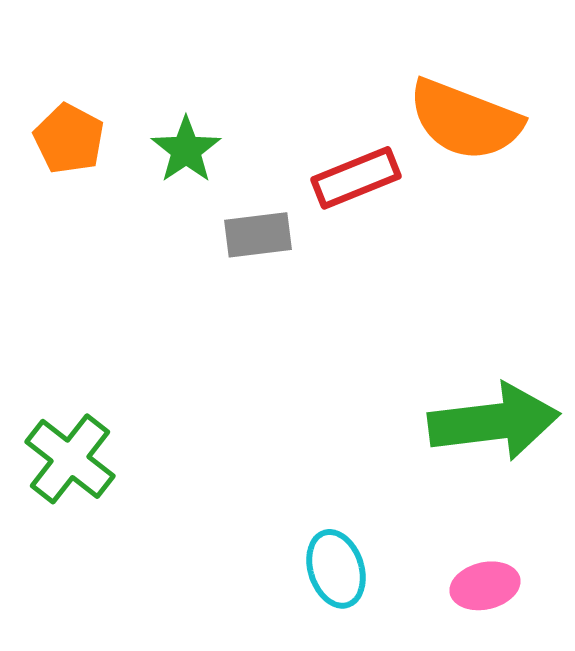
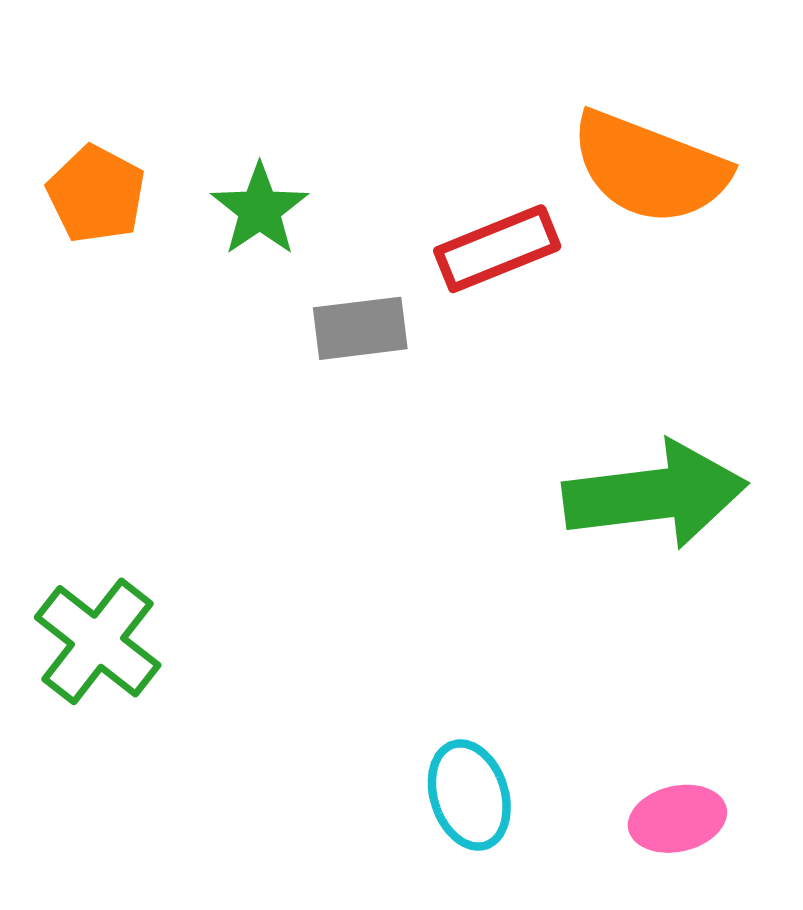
green arrow: (494, 422) -> (655, 495), moved

